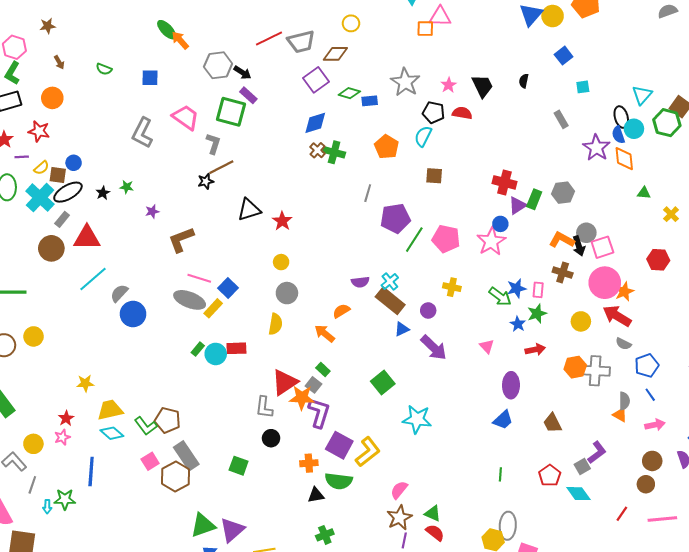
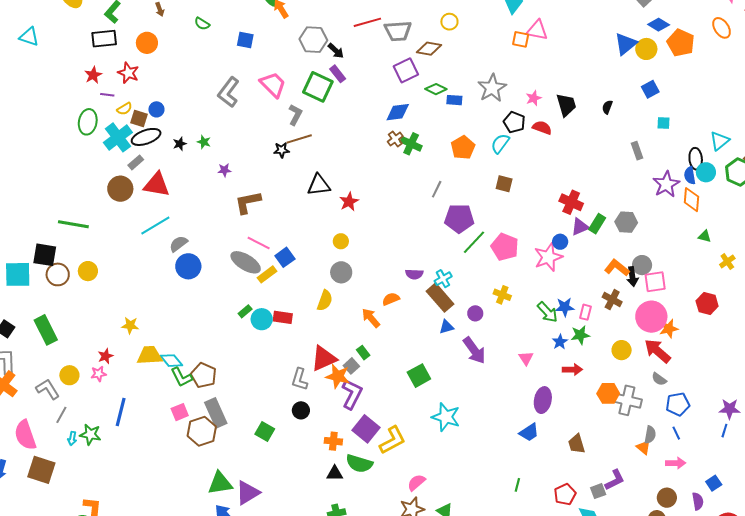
cyan diamond: (112, 433) -> (171, 361), moved

